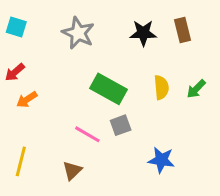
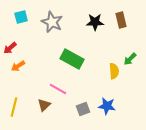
cyan square: (16, 27) -> (21, 17), moved, turned -32
yellow semicircle: (161, 87) -> (114, 71), moved
gray square: (121, 125) -> (83, 109), moved
brown triangle: (72, 171) -> (44, 105), moved

